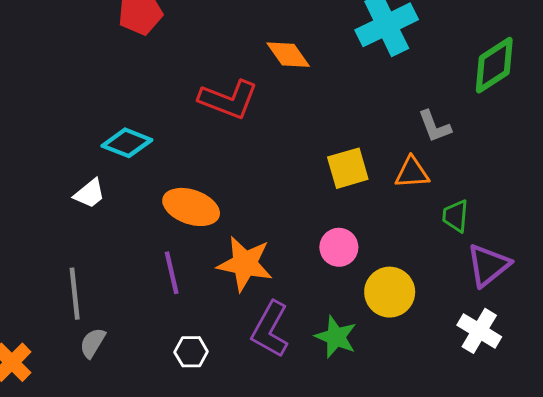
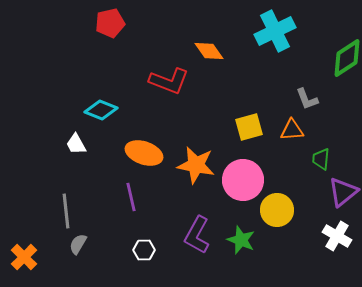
white trapezoid: (90, 194) -> (76, 144), turned 100
pink circle: (339, 247) -> (243, 180), size x1.6
orange star: (245, 264) -> (196, 165), moved

